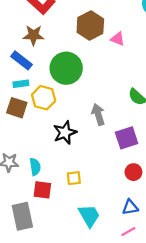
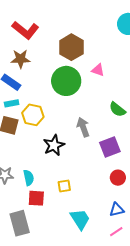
pink triangle: (118, 39) -> (98, 70), moved
green circle: (66, 68) -> (66, 81), moved

